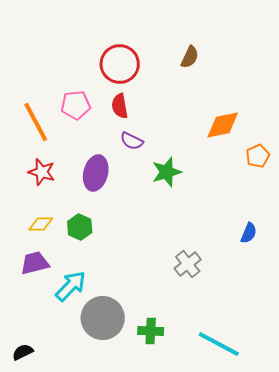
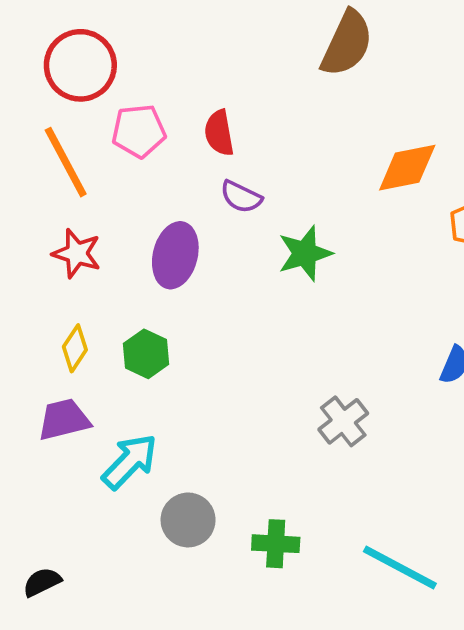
brown semicircle: (190, 57) -> (347, 43), size x1.6
red circle: (120, 64) -> (80, 65), moved
yellow diamond: (41, 224) -> (75, 348), turned -55
gray circle: (103, 318) -> (188, 520), size x0.7

